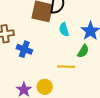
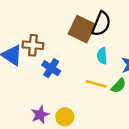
yellow line: (66, 67) -> (96, 84), moved

